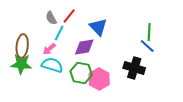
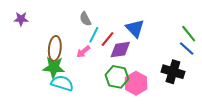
red line: (69, 16) -> (108, 39), moved
green line: (149, 32) -> (189, 34), turned -42
cyan semicircle: (52, 65) -> (62, 83), moved

